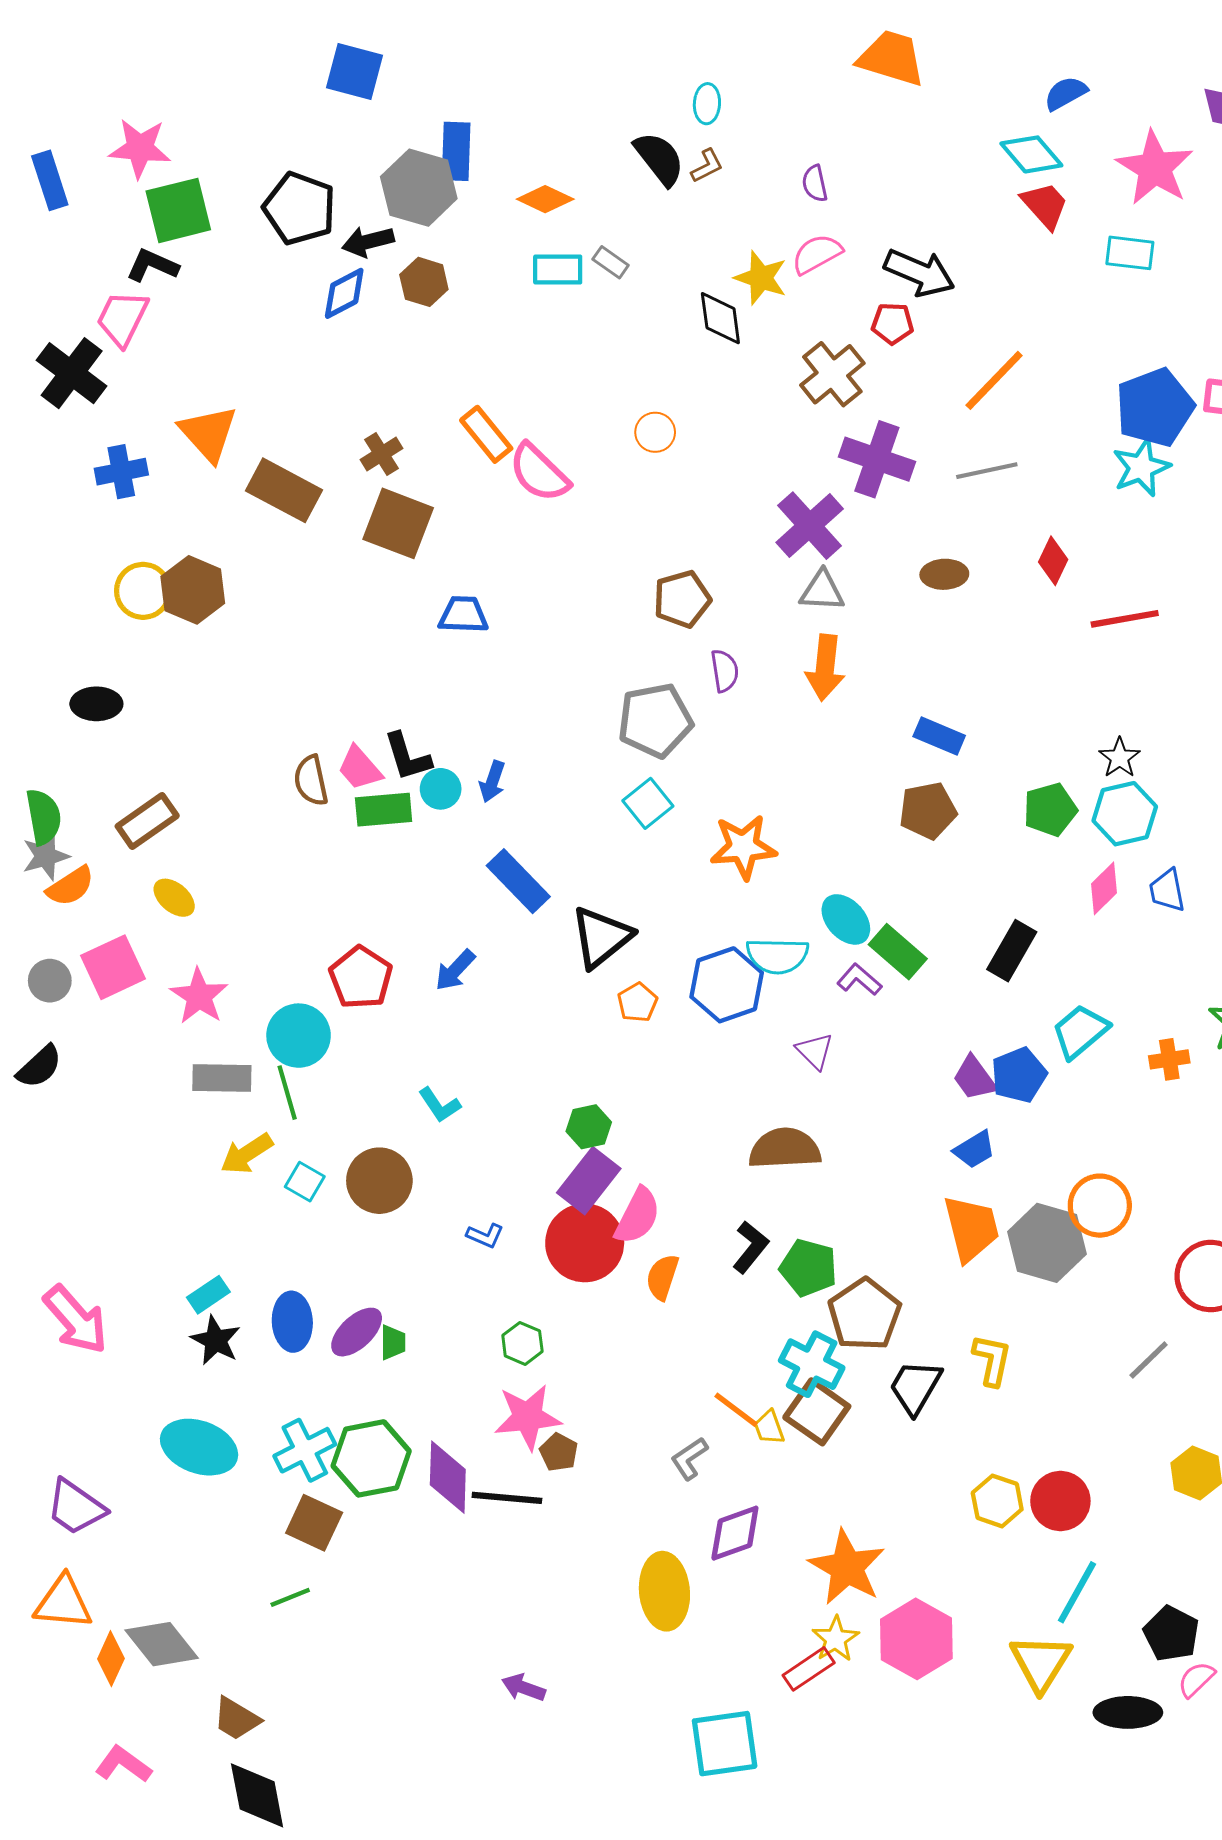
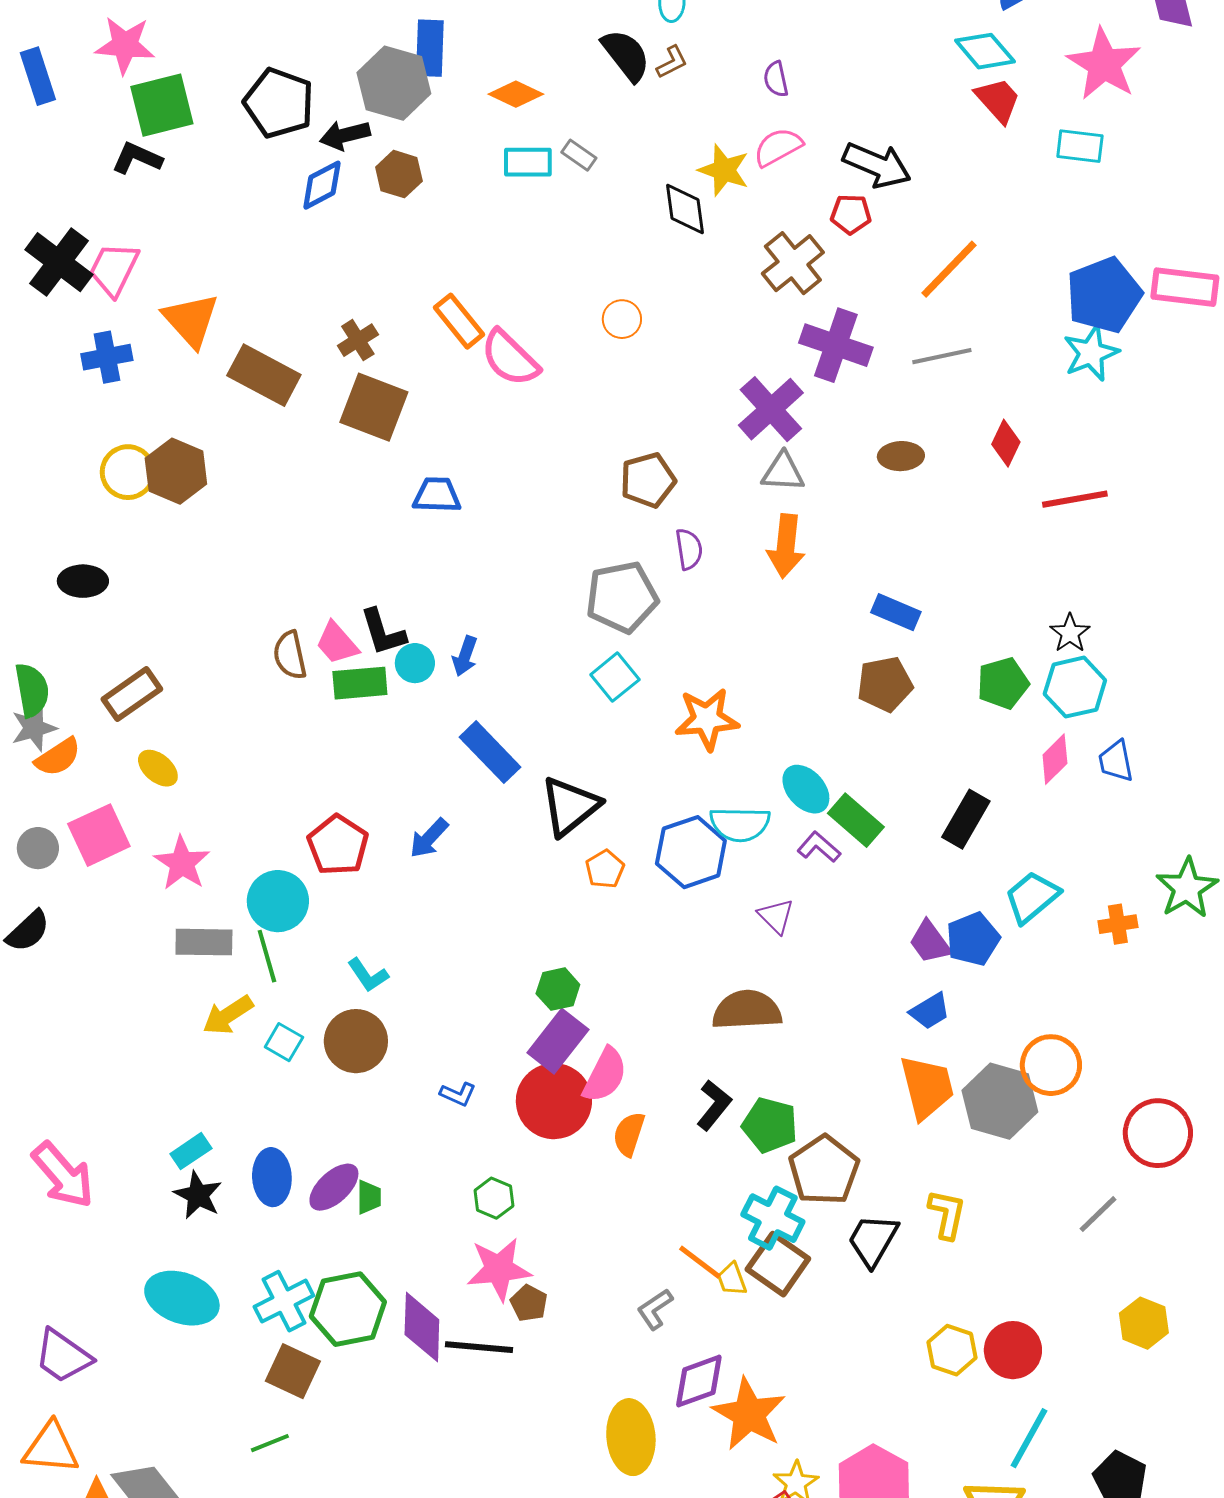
pink trapezoid: (122, 318) -> (114, 269), moved
cyan L-shape: (440, 1105) -> (368, 975), moved
orange star: (847, 1567) -> (749, 1414), moved

